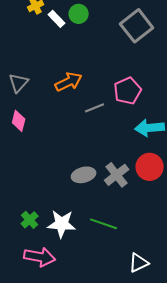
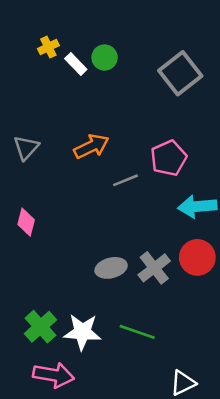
pink diamond: (19, 121) -> (26, 222), moved
green cross: (30, 220) -> (41, 327), size x1.4

